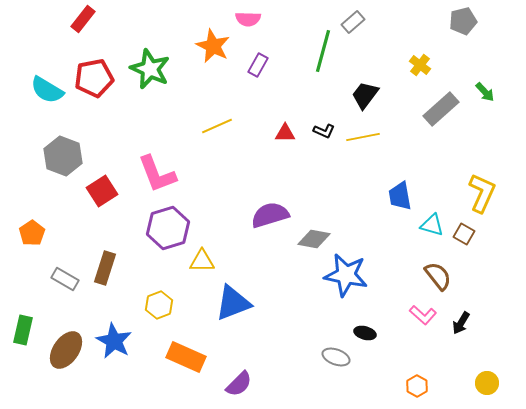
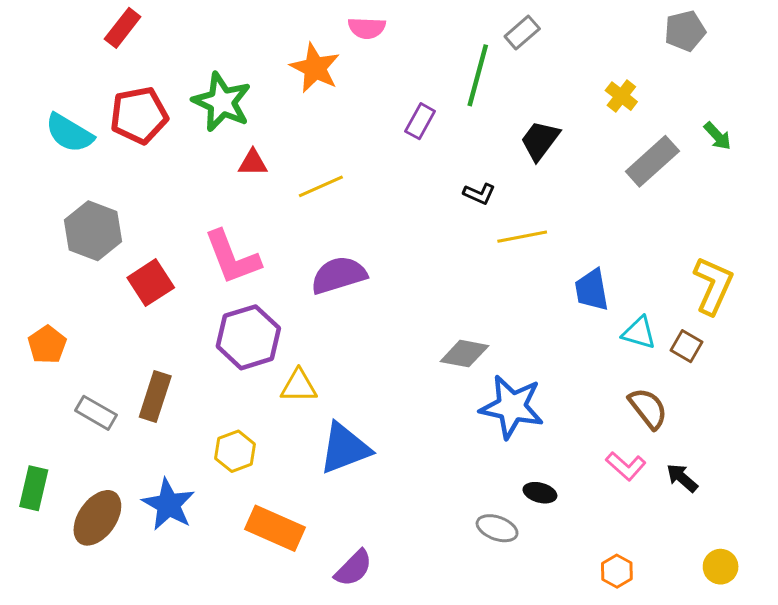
purple rectangle: (258, 65) -> (420, 121), moved
red triangle: (285, 133) -> (253, 163), moved
yellow line: (363, 137) -> (522, 237), moved
purple semicircle: (270, 215) -> (339, 275), moved
black arrow: (461, 323) -> (682, 478), turned 100

